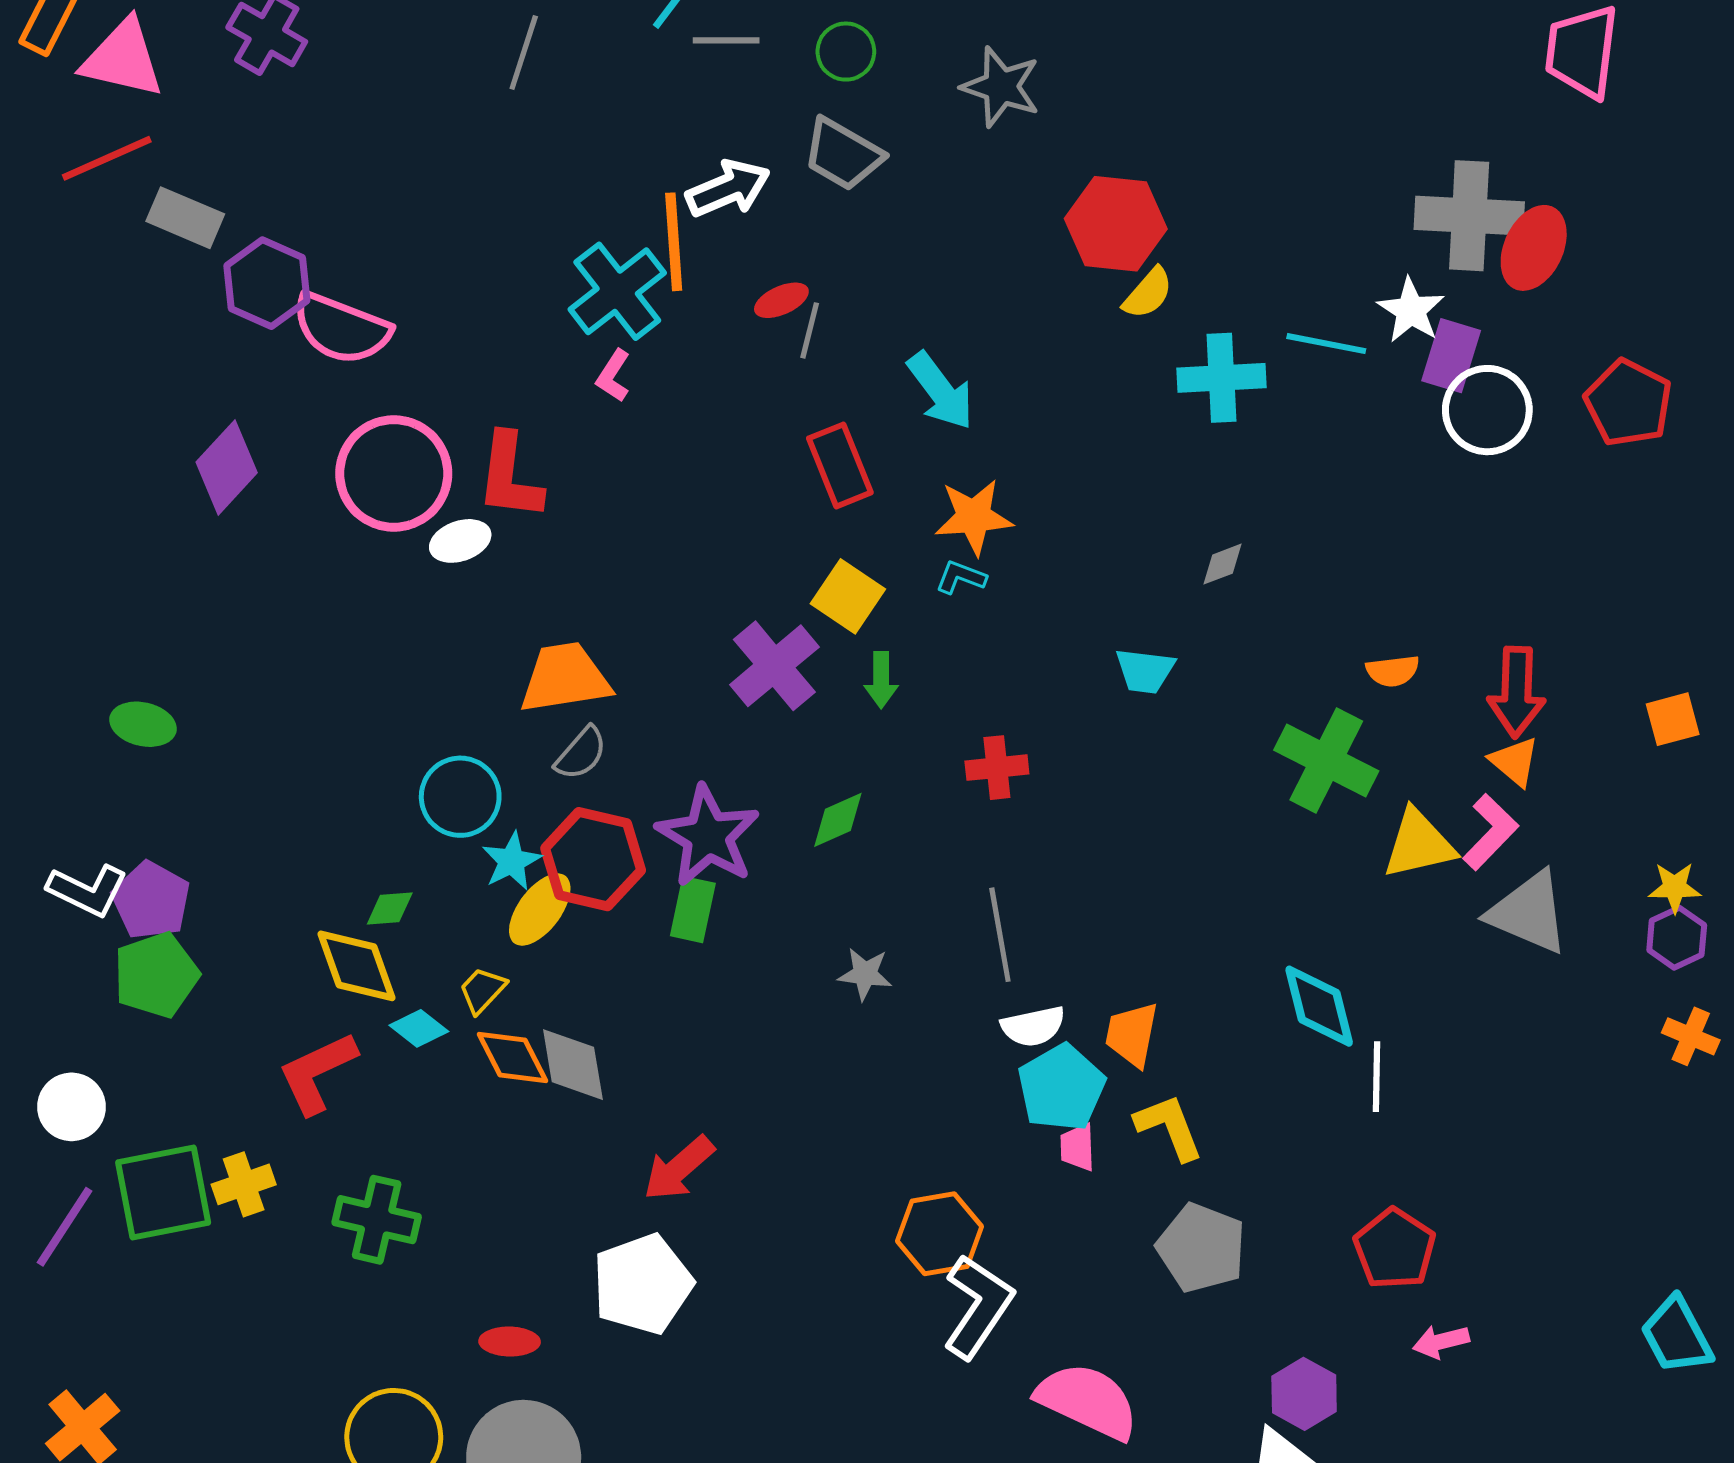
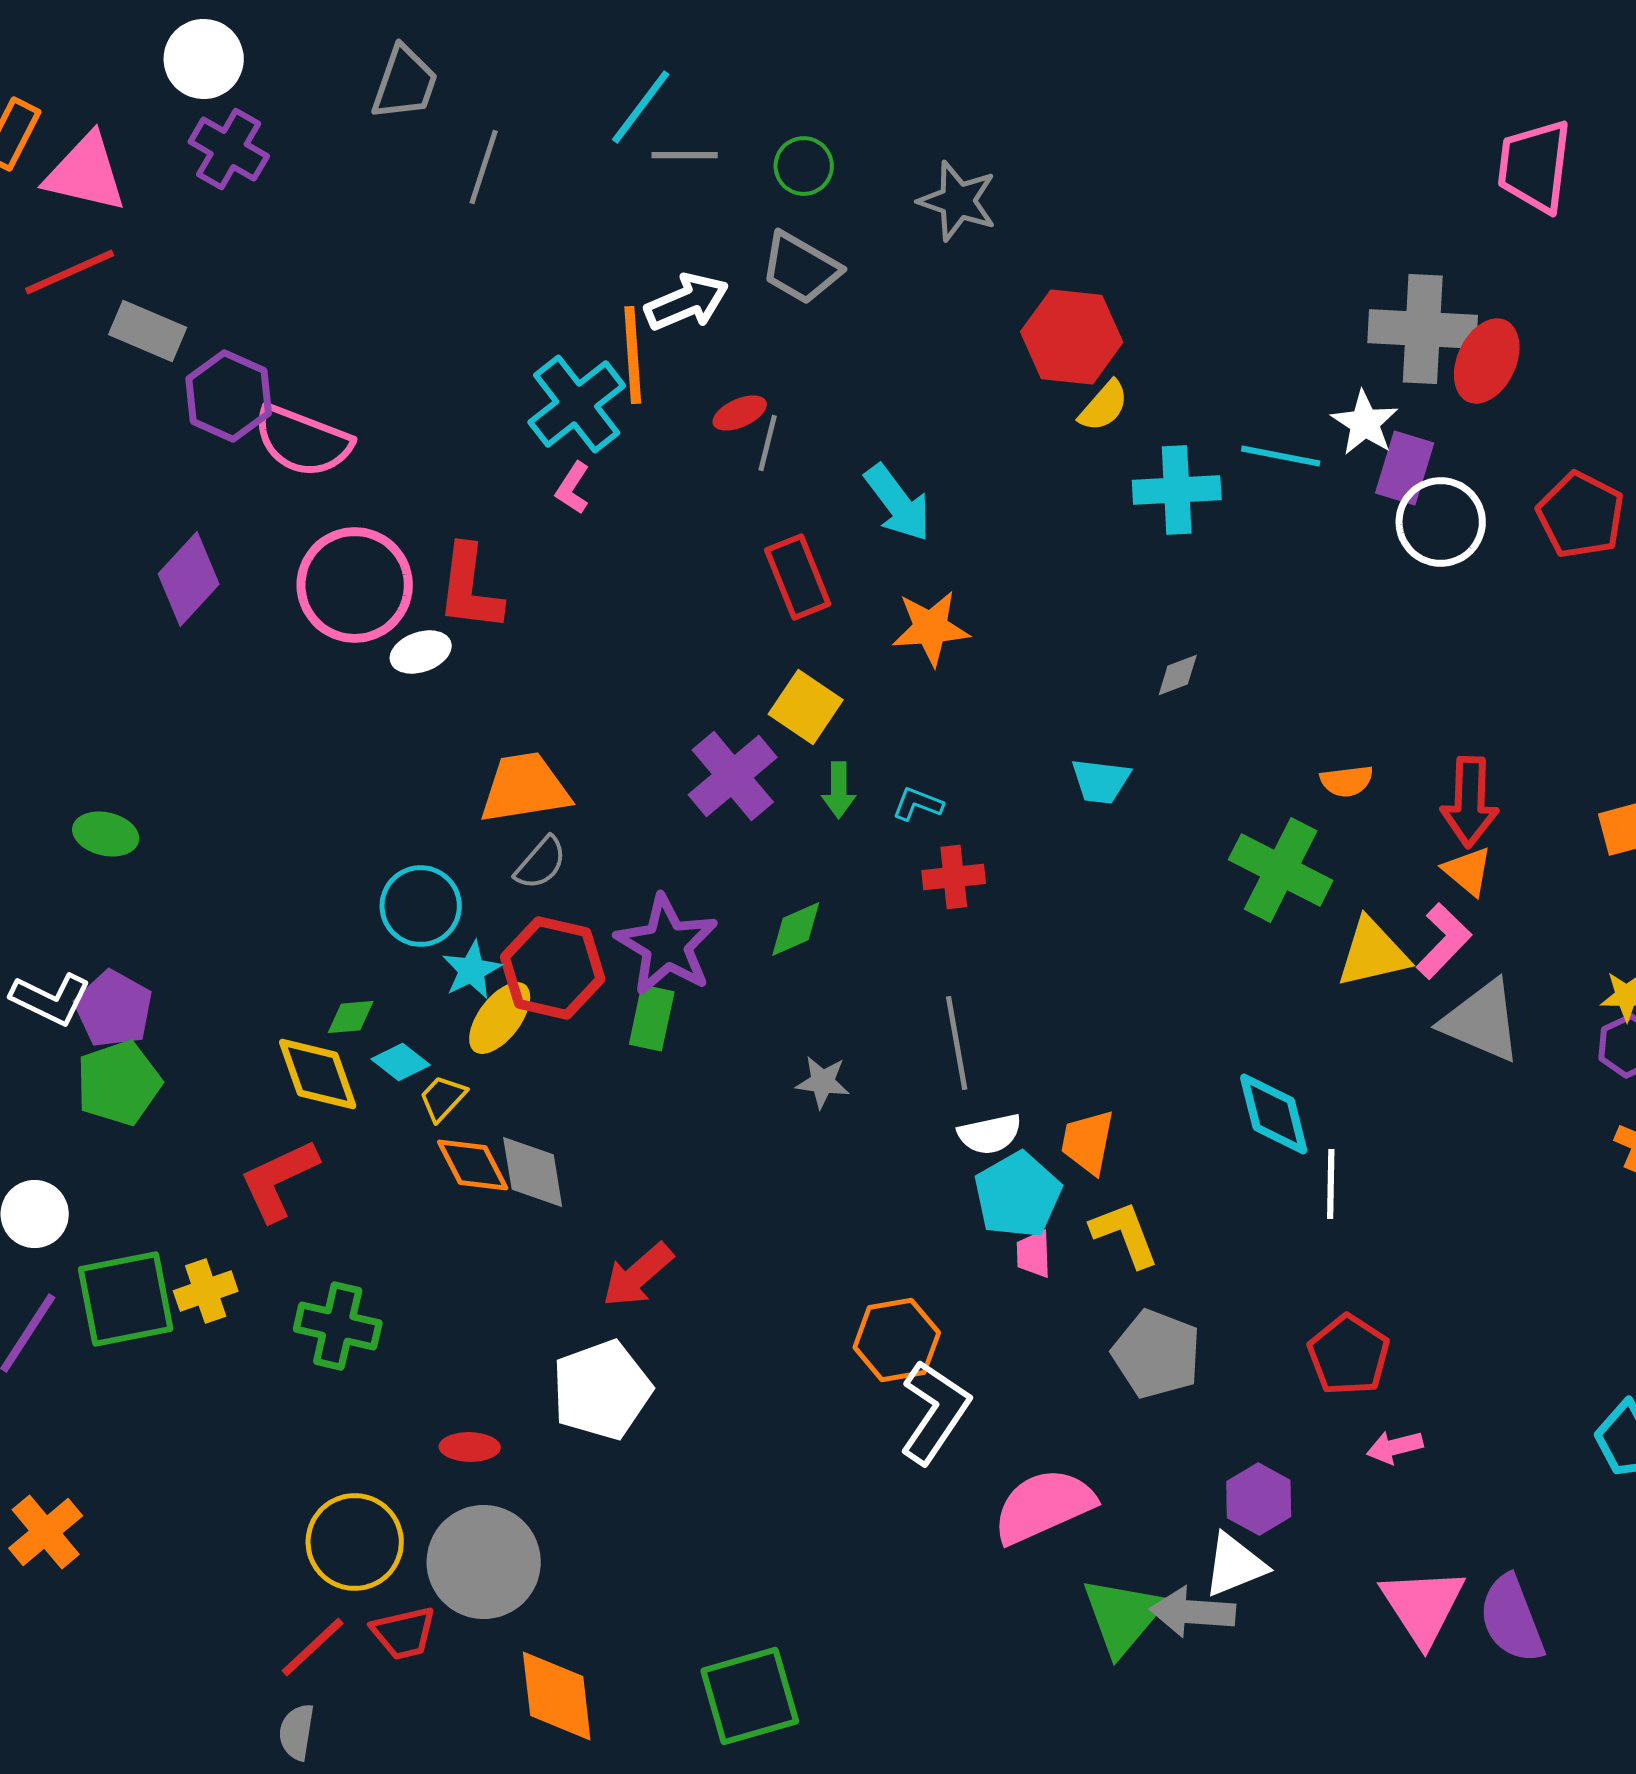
cyan L-shape: (961, 577) -> (918, 804), moved
cyan diamond: (419, 1028) -> (401, 1062), moved
pink semicircle: (1088, 1401) -> (1044, 1506), turned -49

